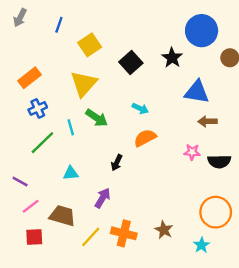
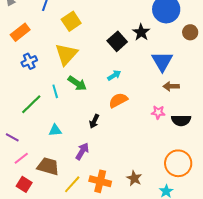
black square: (131, 62) -> (117, 41), moved
orange rectangle: (29, 78) -> (20, 32), moved
blue triangle: (197, 92) -> (162, 61), turned 50
blue cross: (38, 108) -> (29, 61), moved
cyan arrow: (140, 108) -> (114, 75), turned -56
red square: (34, 237) -> (24, 184), turned 35

